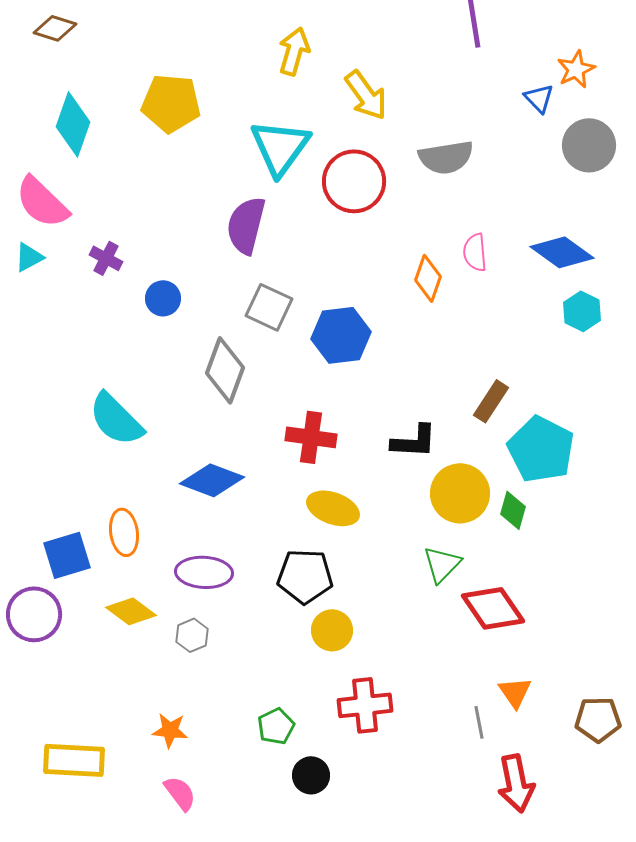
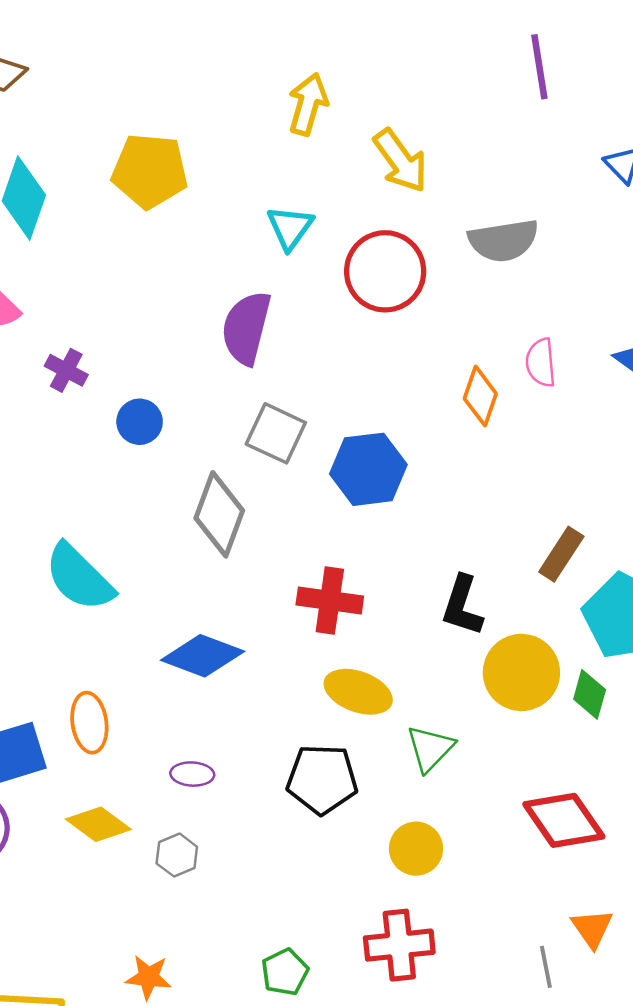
cyan triangle: (280, 147) -> (290, 228), size x0.6
black L-shape: (414, 441) -> (462, 606), turned 105
green triangle: (442, 564) -> (430, 748), moved
purple ellipse: (204, 572) -> (192, 774), size x0.6
yellow circle: (332, 630) -> (416, 849), moved

